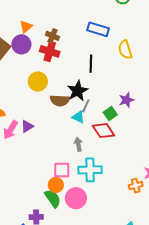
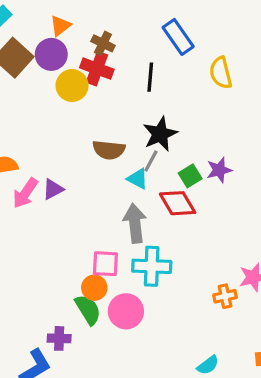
blue rectangle: (98, 29) -> (178, 37), turned 35
black line: (91, 64) -> (150, 77), moved
yellow circle: (38, 81) -> (72, 86), moved
black star: (78, 91) -> (160, 134), moved
purple star: (126, 100) -> (219, 170), moved
gray arrow: (78, 144) -> (135, 223), size x1.6

